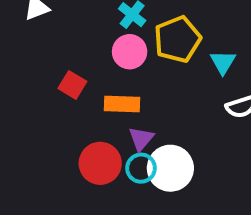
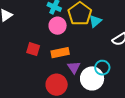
cyan triangle: (223, 62) -> (95, 21), moved, turned 32
cyan circle: (141, 168) -> (102, 68), moved

